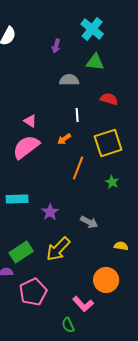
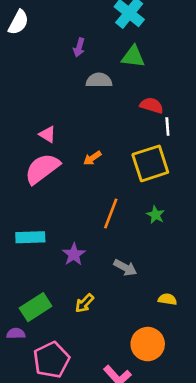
purple arrow: (56, 46) -> (79, 47), moved
white line: (77, 115) -> (167, 126), moved
orange line: (78, 168) -> (111, 214), moved
yellow arrow: (58, 249) -> (84, 303), size x0.6

